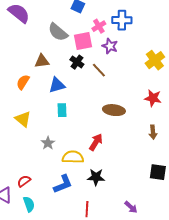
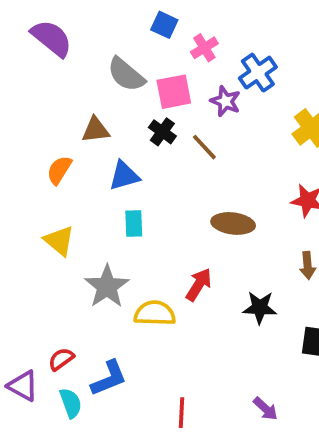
blue cross: (122, 20) -> (258, 73), moved, turned -36
pink cross: (99, 26) -> (204, 48), moved
gray star: (48, 143) -> (107, 287), size x1.6
black star: (96, 177) -> (260, 308), moved
blue L-shape: (63, 184) -> (109, 378), moved

